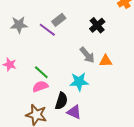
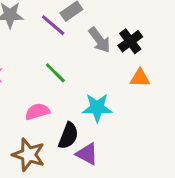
black cross: (97, 25) -> (130, 41), moved
gray arrow: (87, 55) -> (99, 40), moved
green line: (41, 72) -> (55, 73), moved

